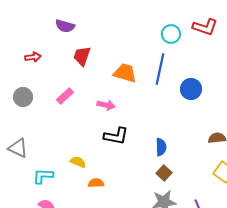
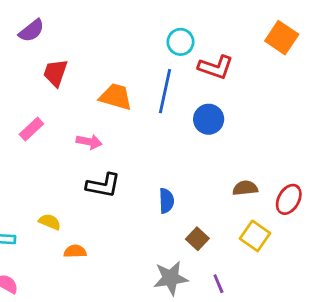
purple semicircle: (65, 26) -> (31, 31), turned -54
red L-shape: (205, 27) -> (216, 67), moved
brown square: (164, 173) -> (197, 239), moved

